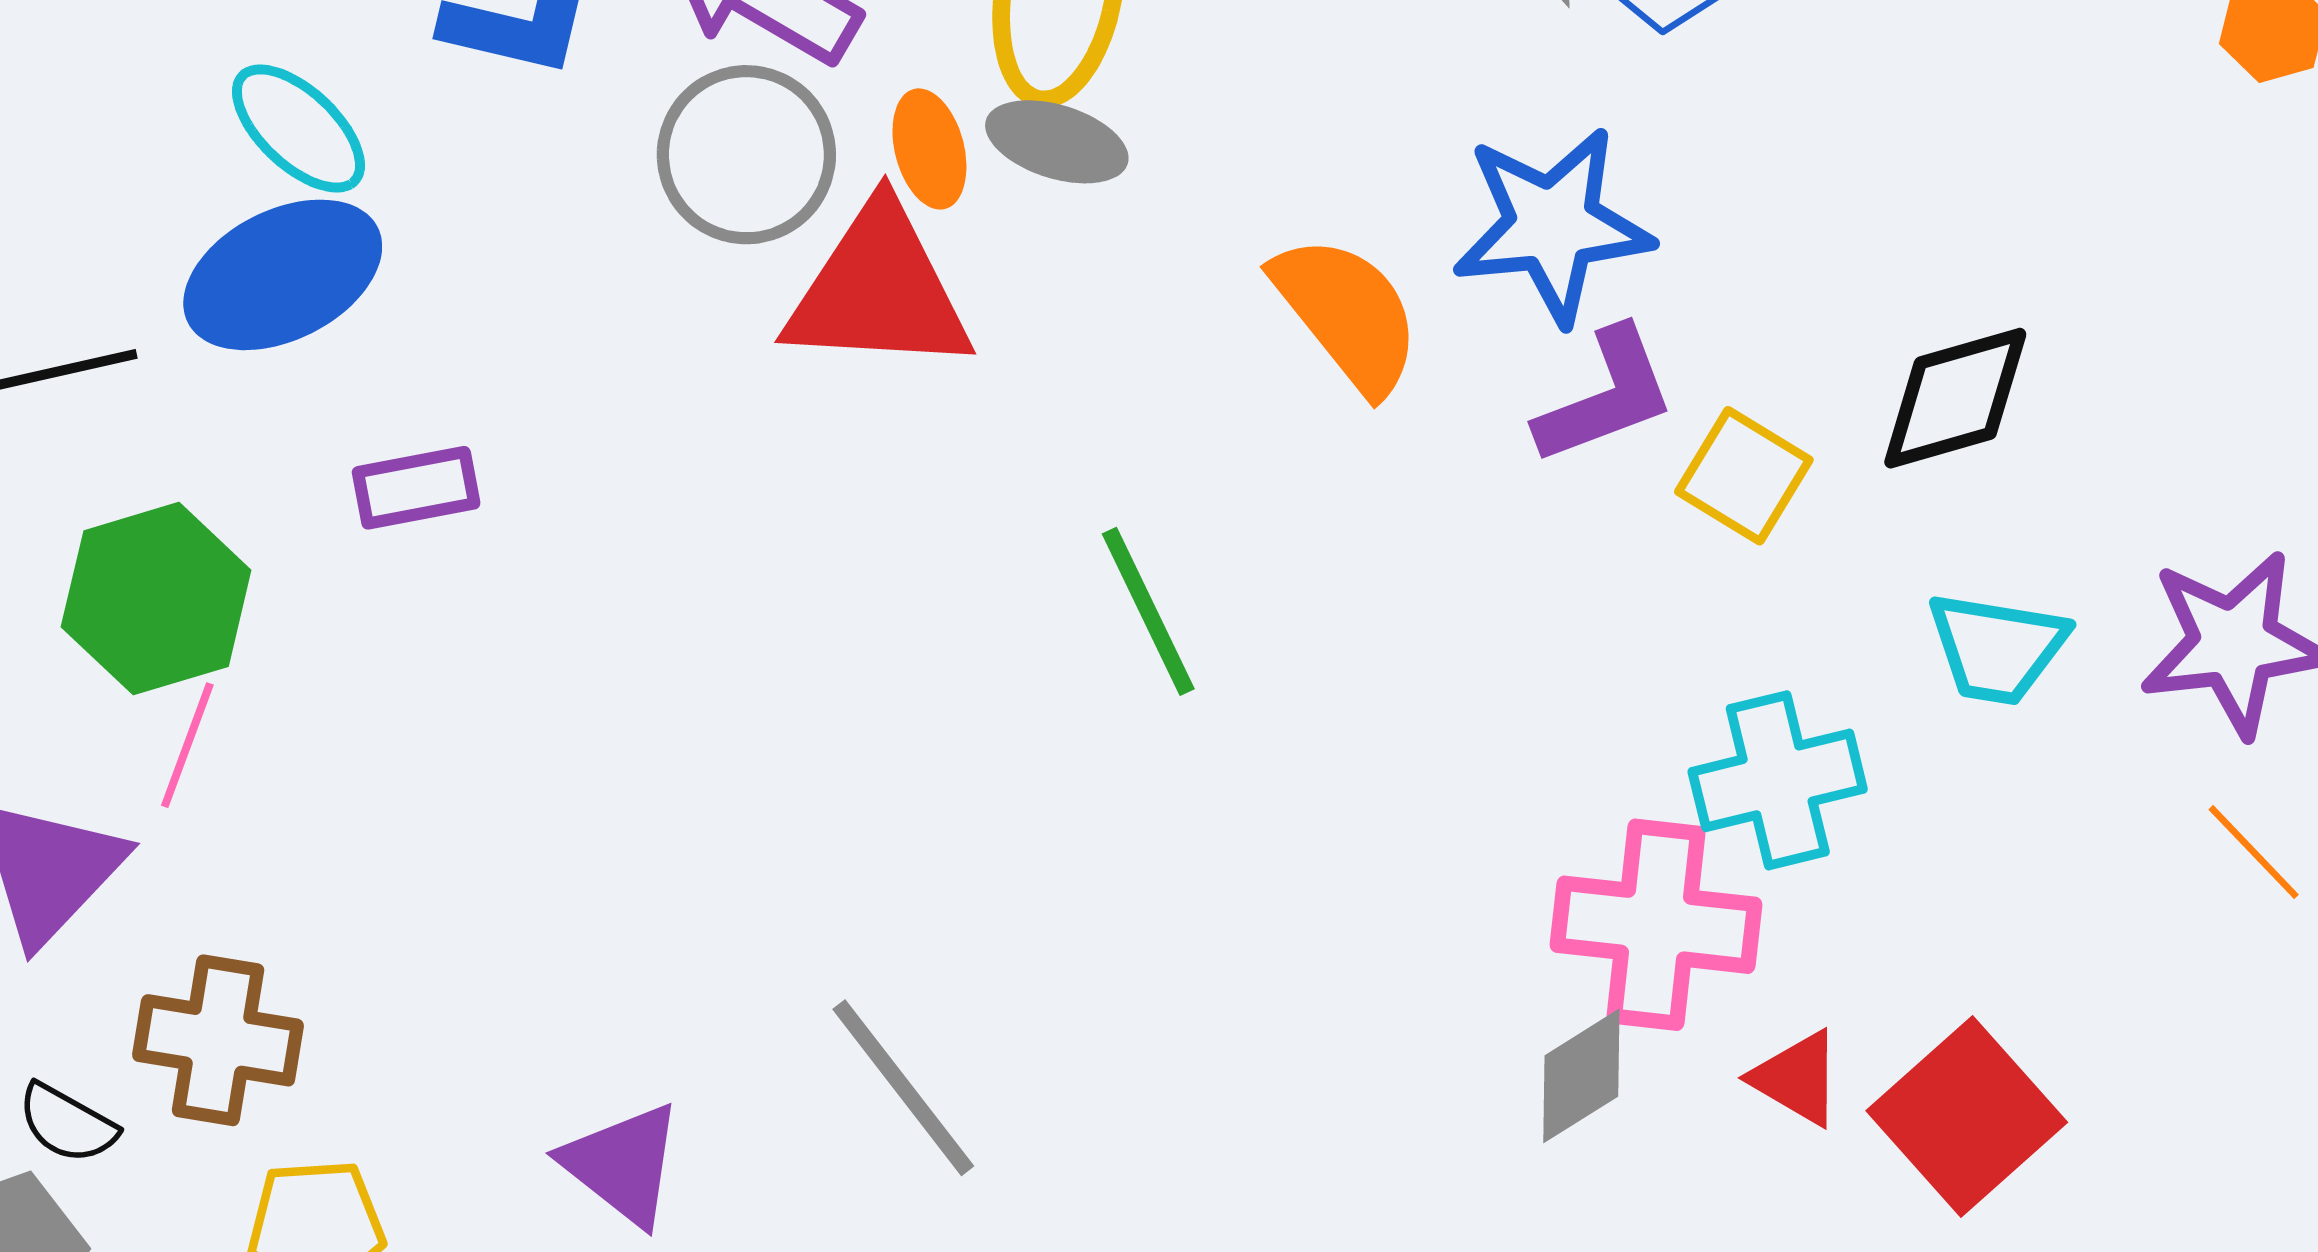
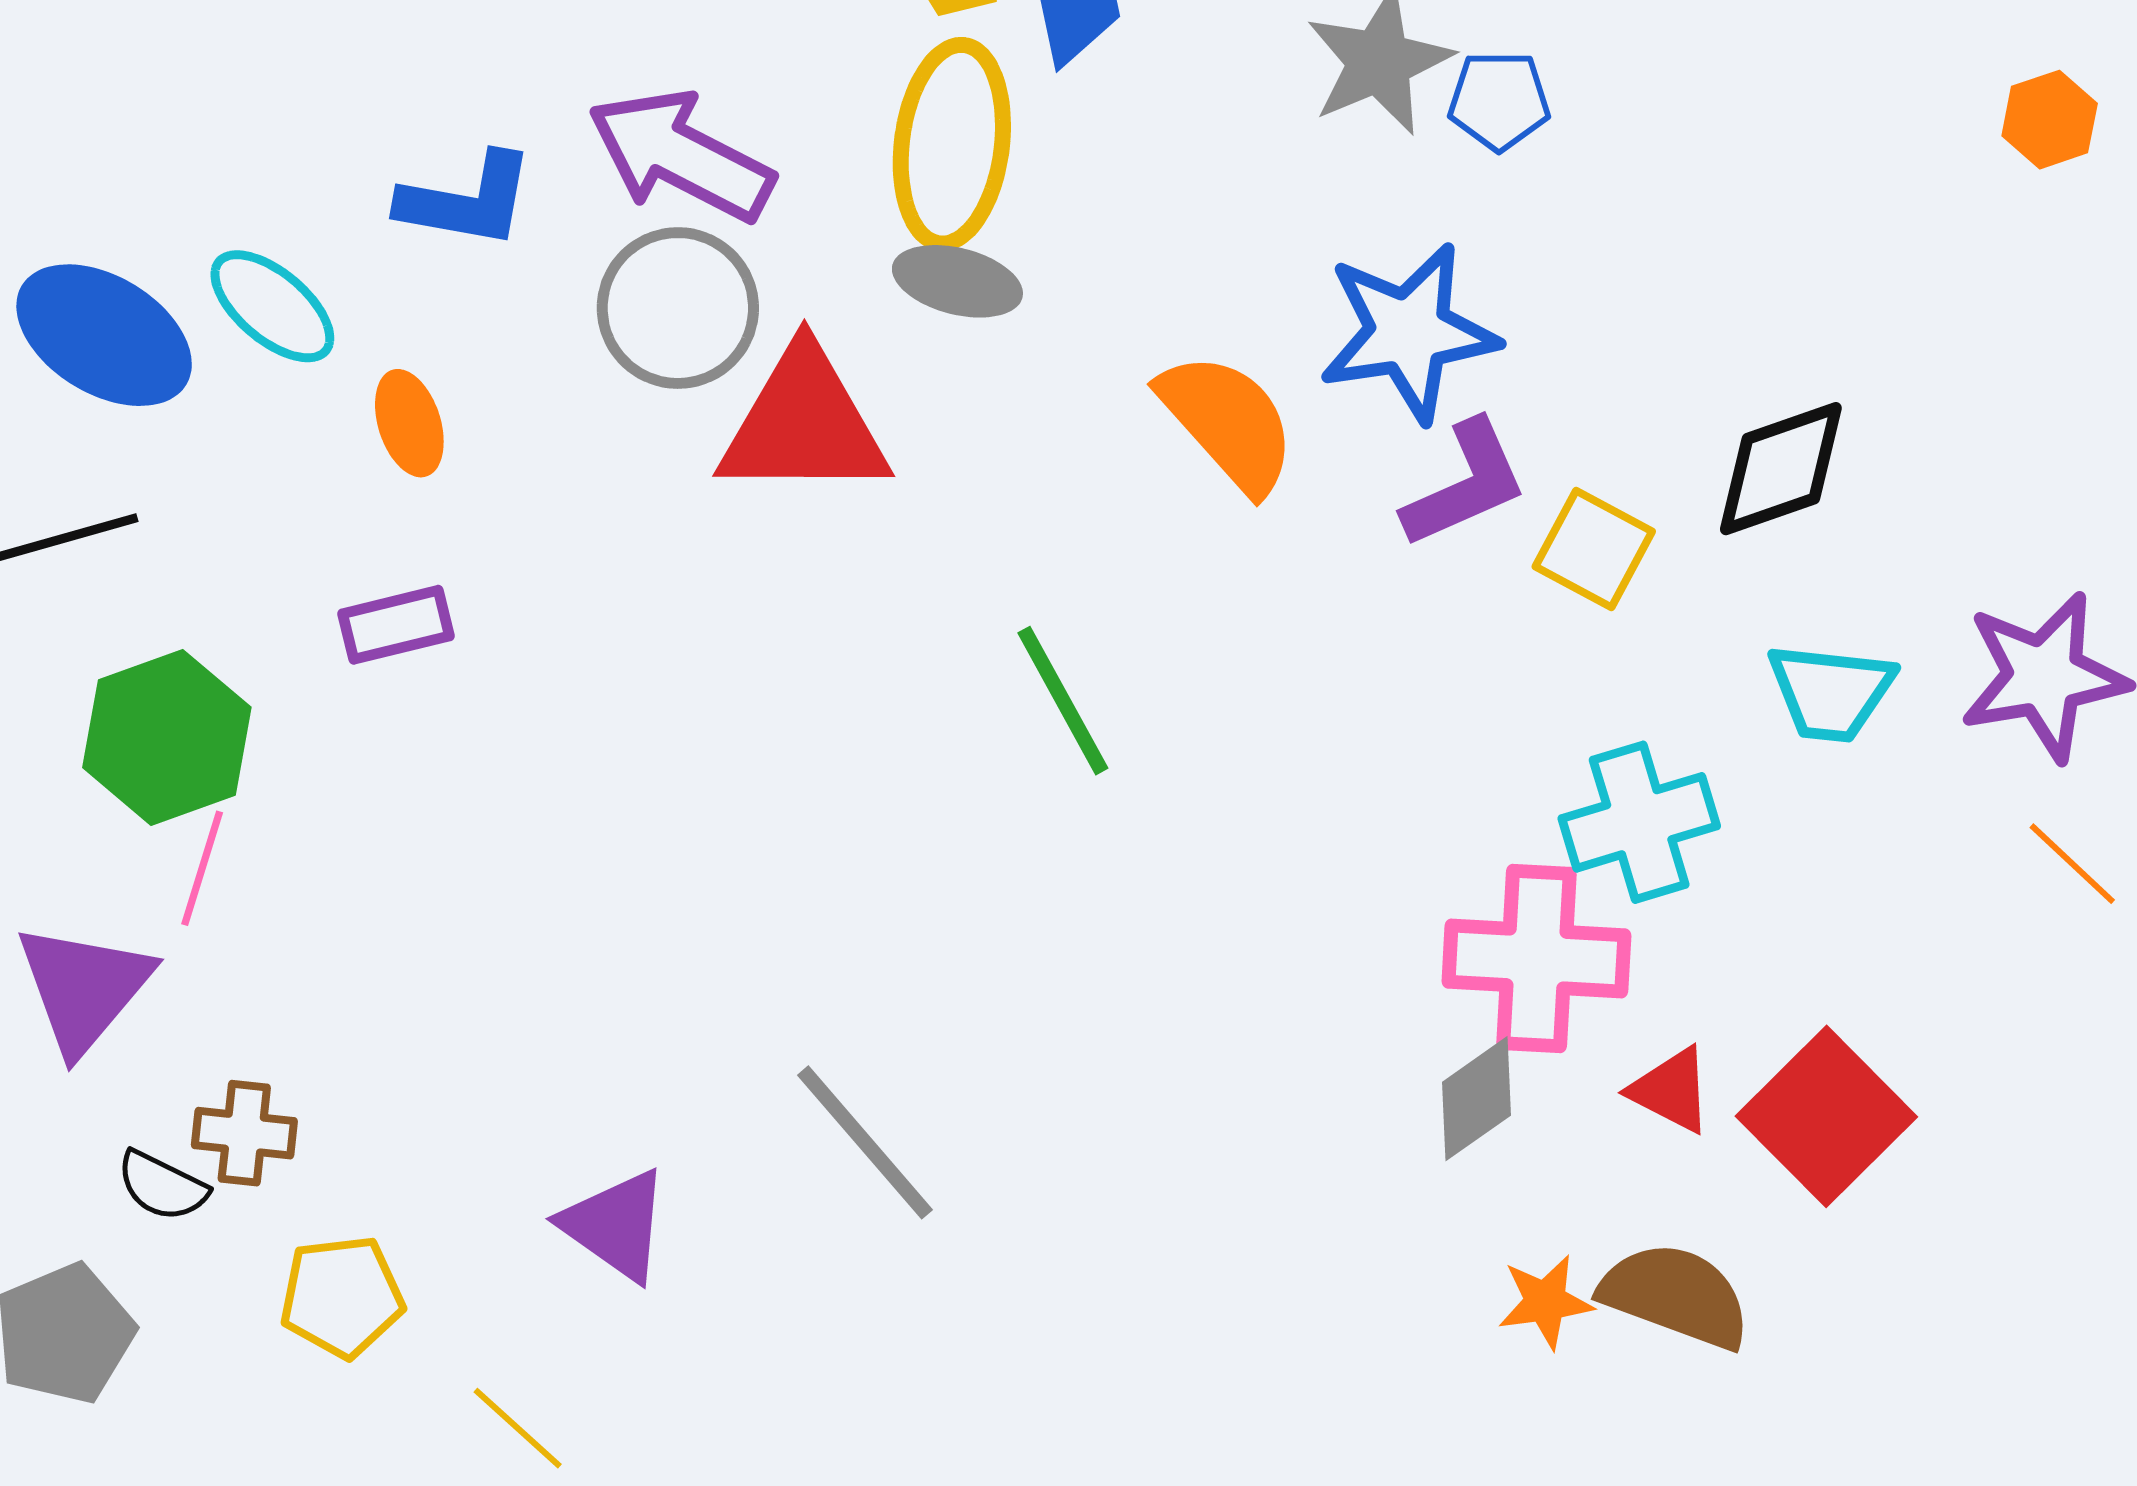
orange ellipse: (929, 149) -> (409, 423), moved
blue ellipse: (283, 275) -> (104, 335), moved, turned 61
brown cross: (218, 1040) -> (244, 1133), size x0.7
black semicircle: (67, 1123) -> (162, 1186), moved

